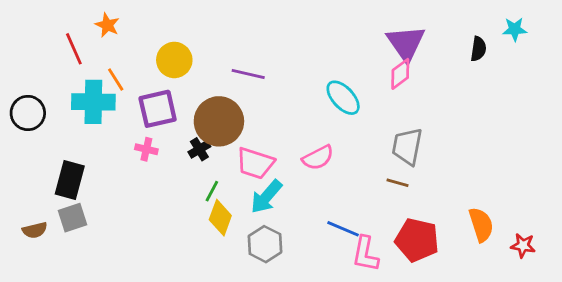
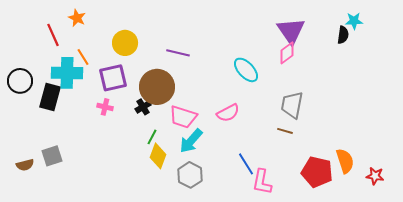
cyan star: (515, 29) -> (354, 21), moved
black rectangle: (70, 180) -> (50, 97), moved
blue line: (343, 229) -> (246, 164), turned 35
red pentagon: (417, 240) -> (317, 172), moved

